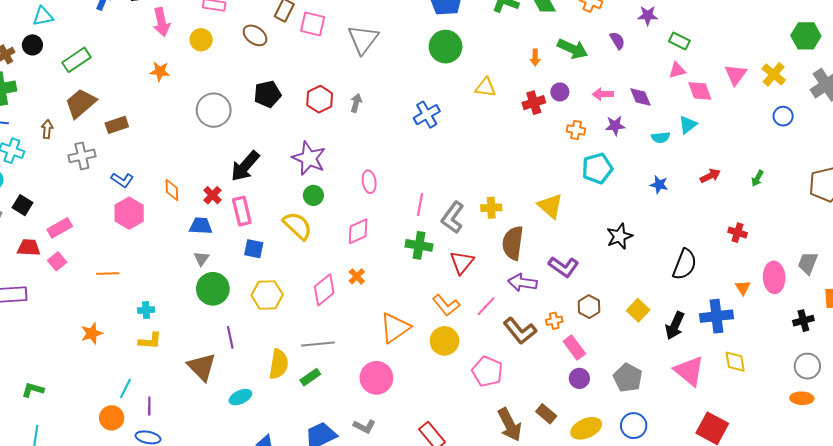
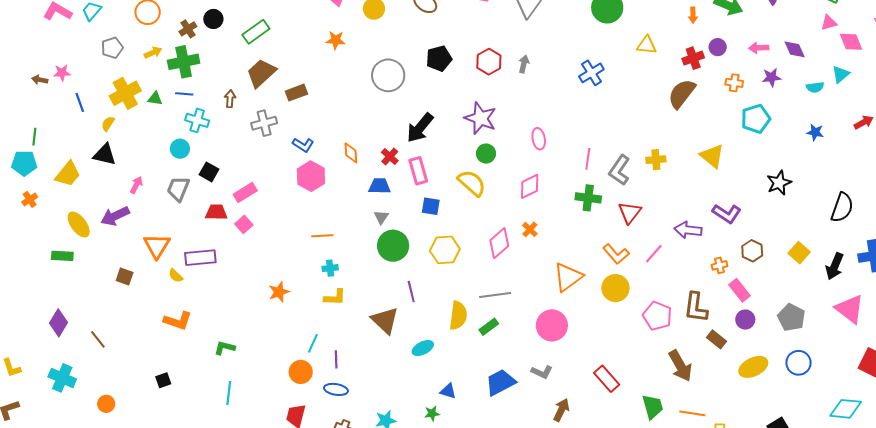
brown semicircle: (513, 243) -> (682, 94), moved, turned 32
orange line: (108, 274) -> (322, 236), moved
brown L-shape: (520, 331) -> (696, 307), moved, turned 48
brown rectangle: (546, 414) -> (716, 339), moved

